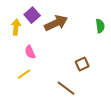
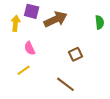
purple square: (32, 15) -> (32, 11), turned -35
brown square: (82, 64) -> (76, 54), moved

